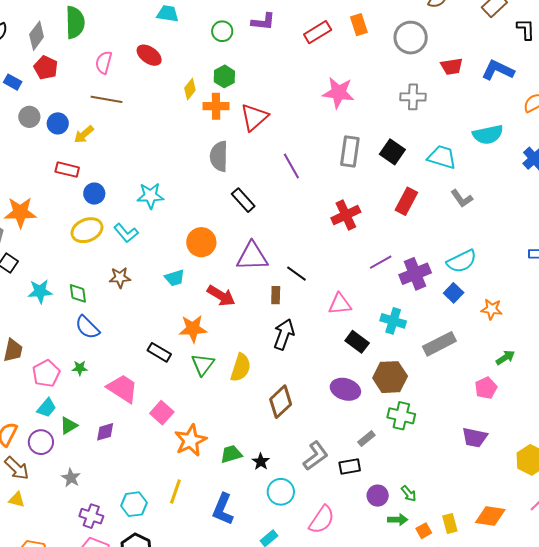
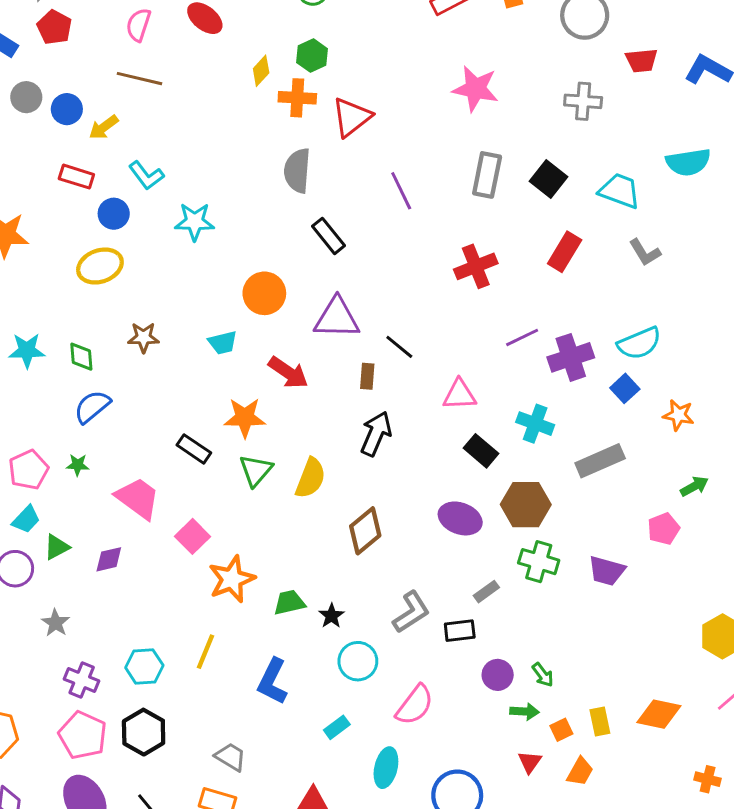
cyan L-shape: (126, 233) -> (146, 175), moved
blue semicircle: (87, 327) -> (92, 407), turned 92
purple trapezoid: (475, 437) -> (607, 571), moved

